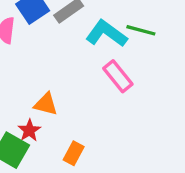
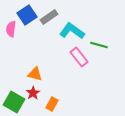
green line: (141, 30) -> (99, 45), moved
red star: (29, 130) -> (33, 93), moved

